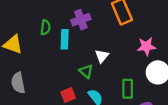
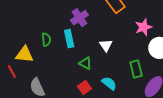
green semicircle: (45, 27) -> (46, 40), moved
green triangle: (86, 71) -> (85, 63), moved

